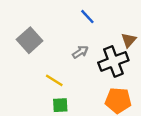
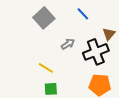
blue line: (87, 17) -> (83, 14), moved
gray square: (30, 40) -> (44, 18), moved

